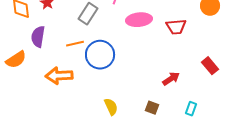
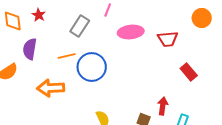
red rectangle: (210, 66) -> (189, 72), moved
red arrow: (171, 79) -> (163, 106), moved, turned -48

